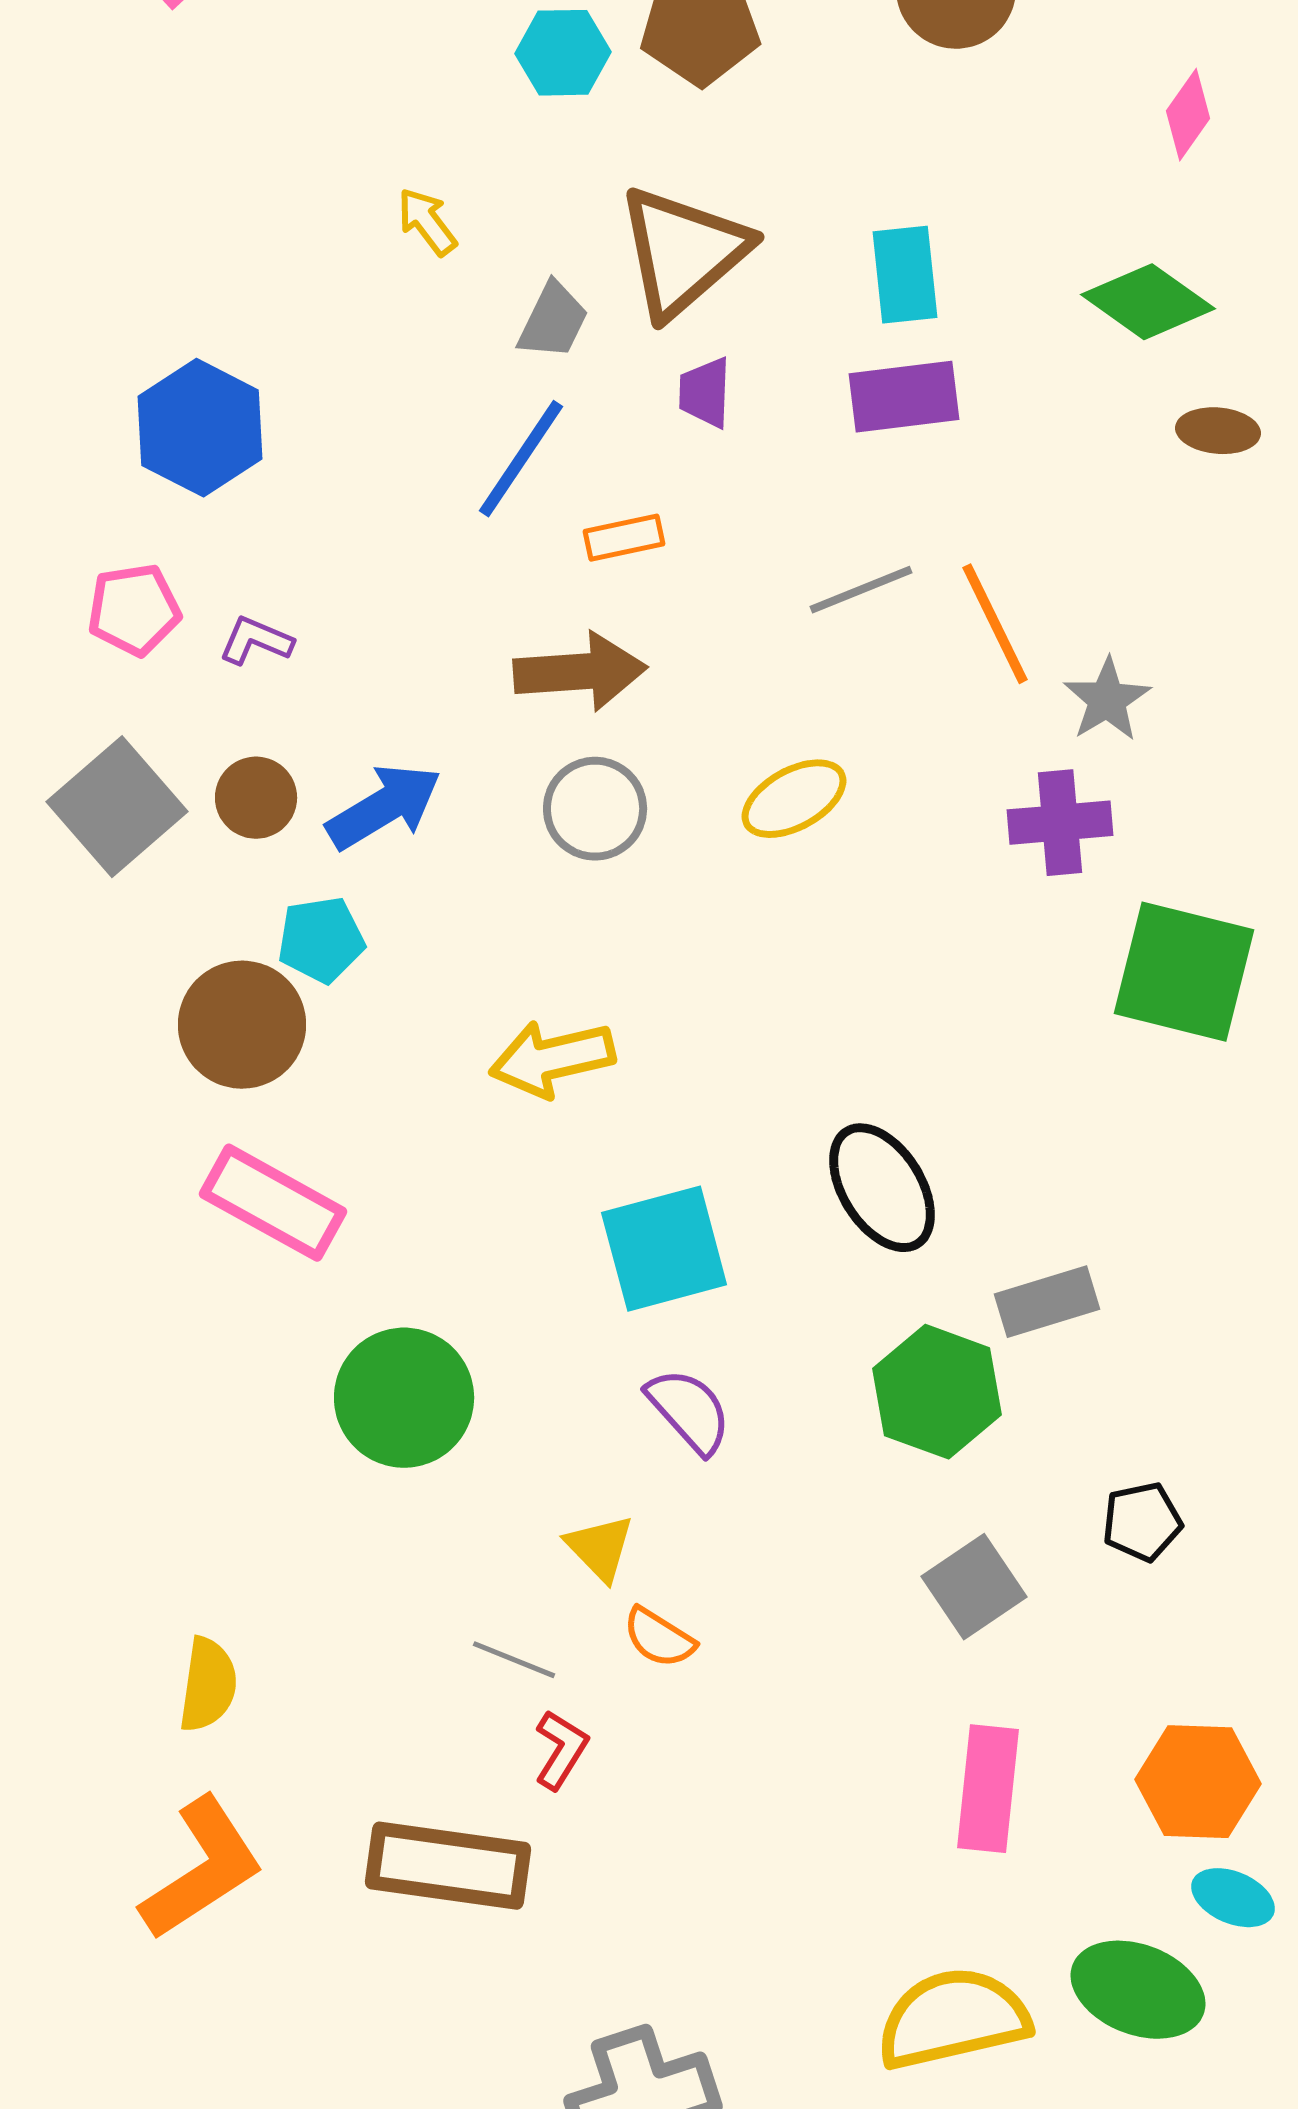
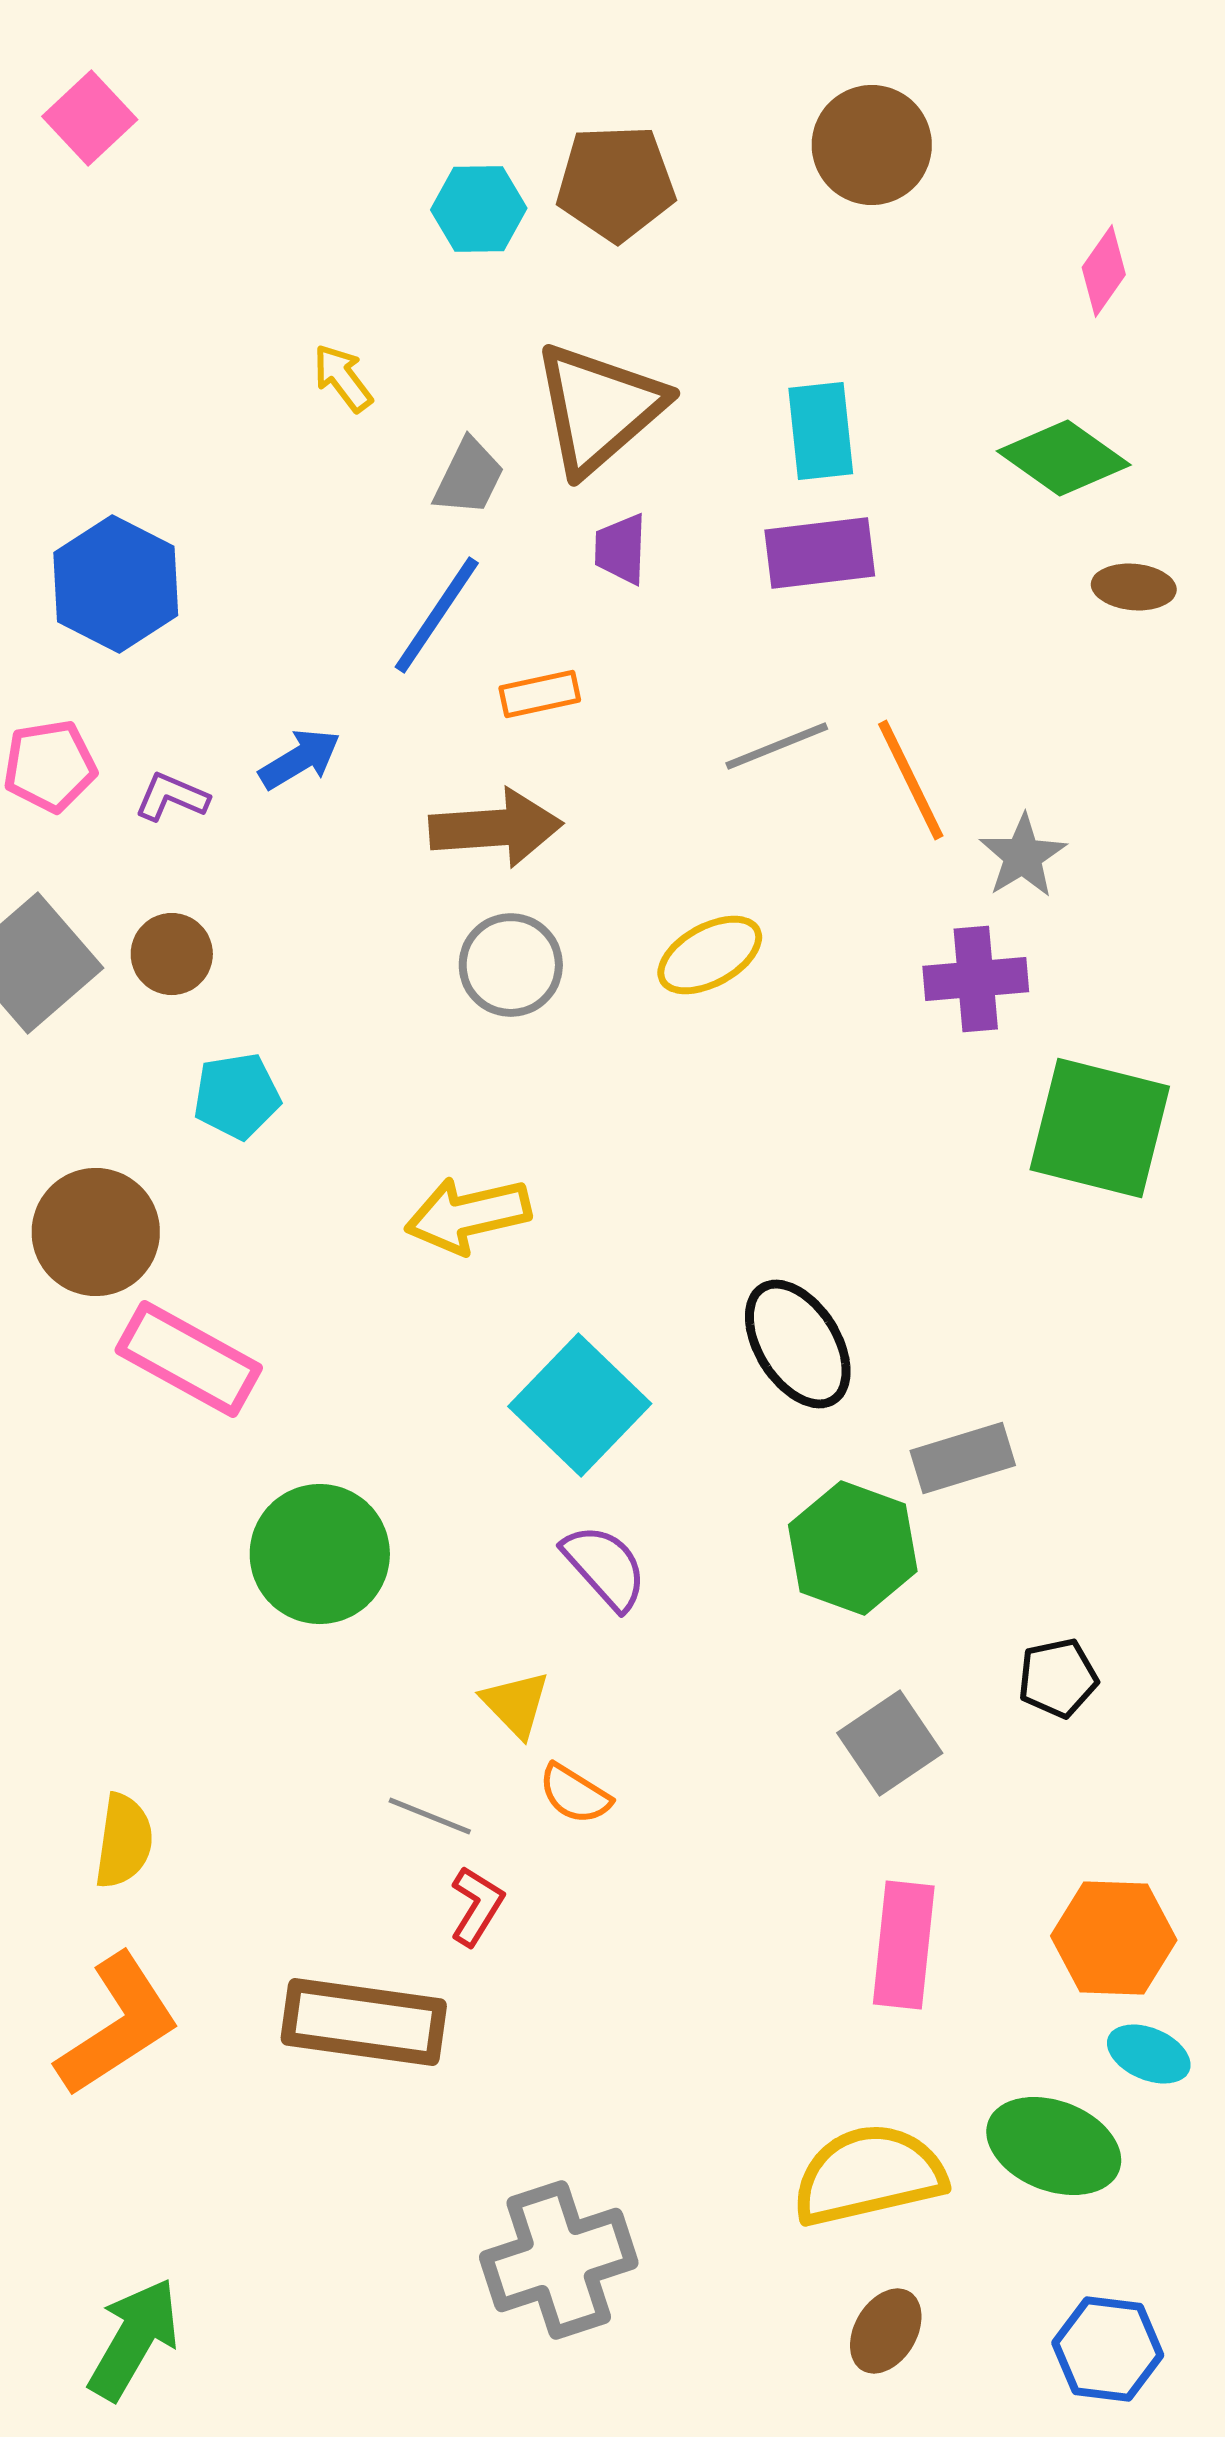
blue arrow: (384, 807) -> (300, 759), moved, size x0.7
brown circle: (242, 1025) -> (96, 1232), moved
cyan square: (664, 1249) -> (580, 1405), turned -31

